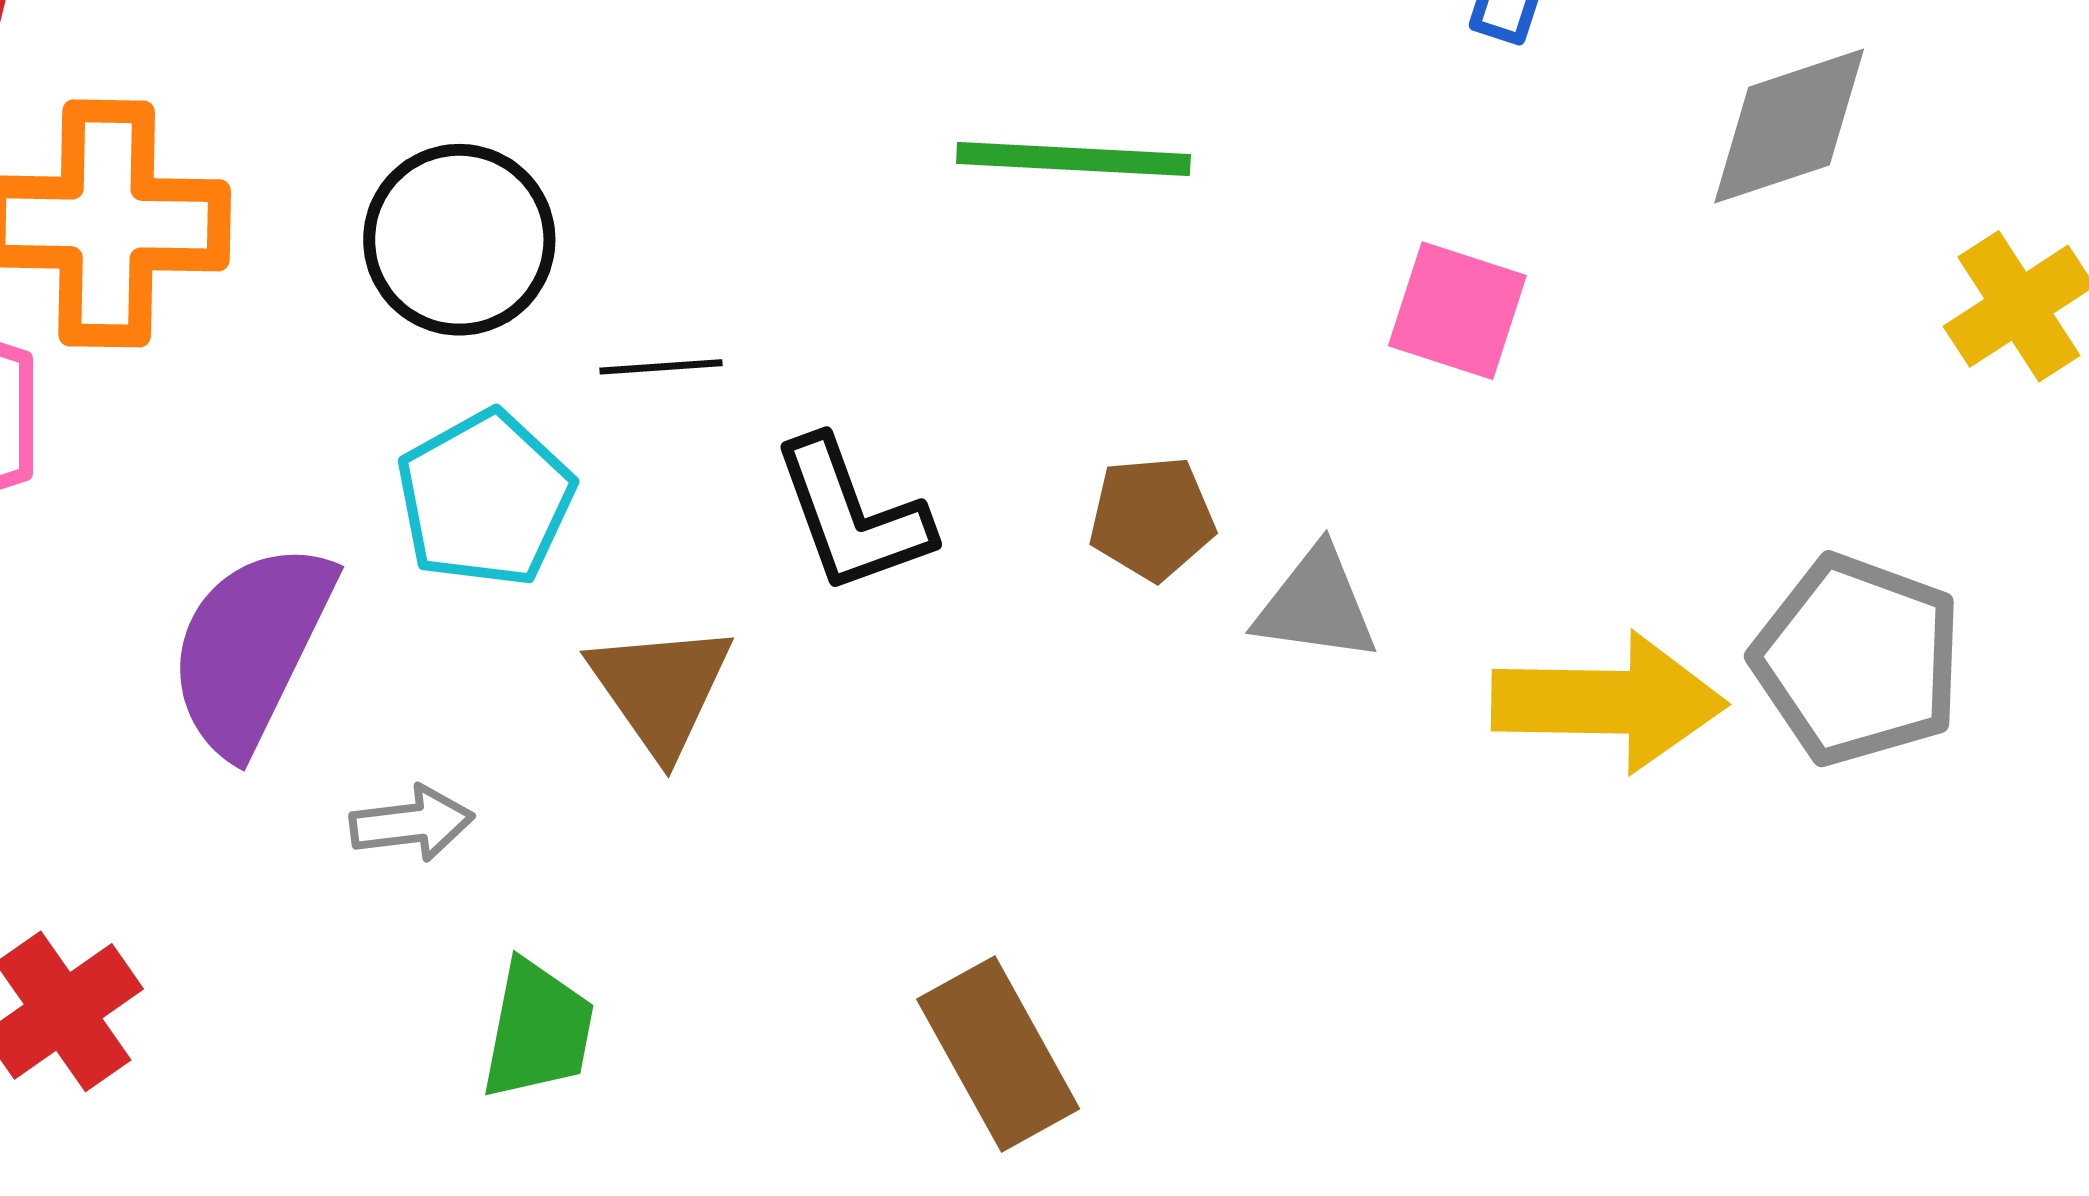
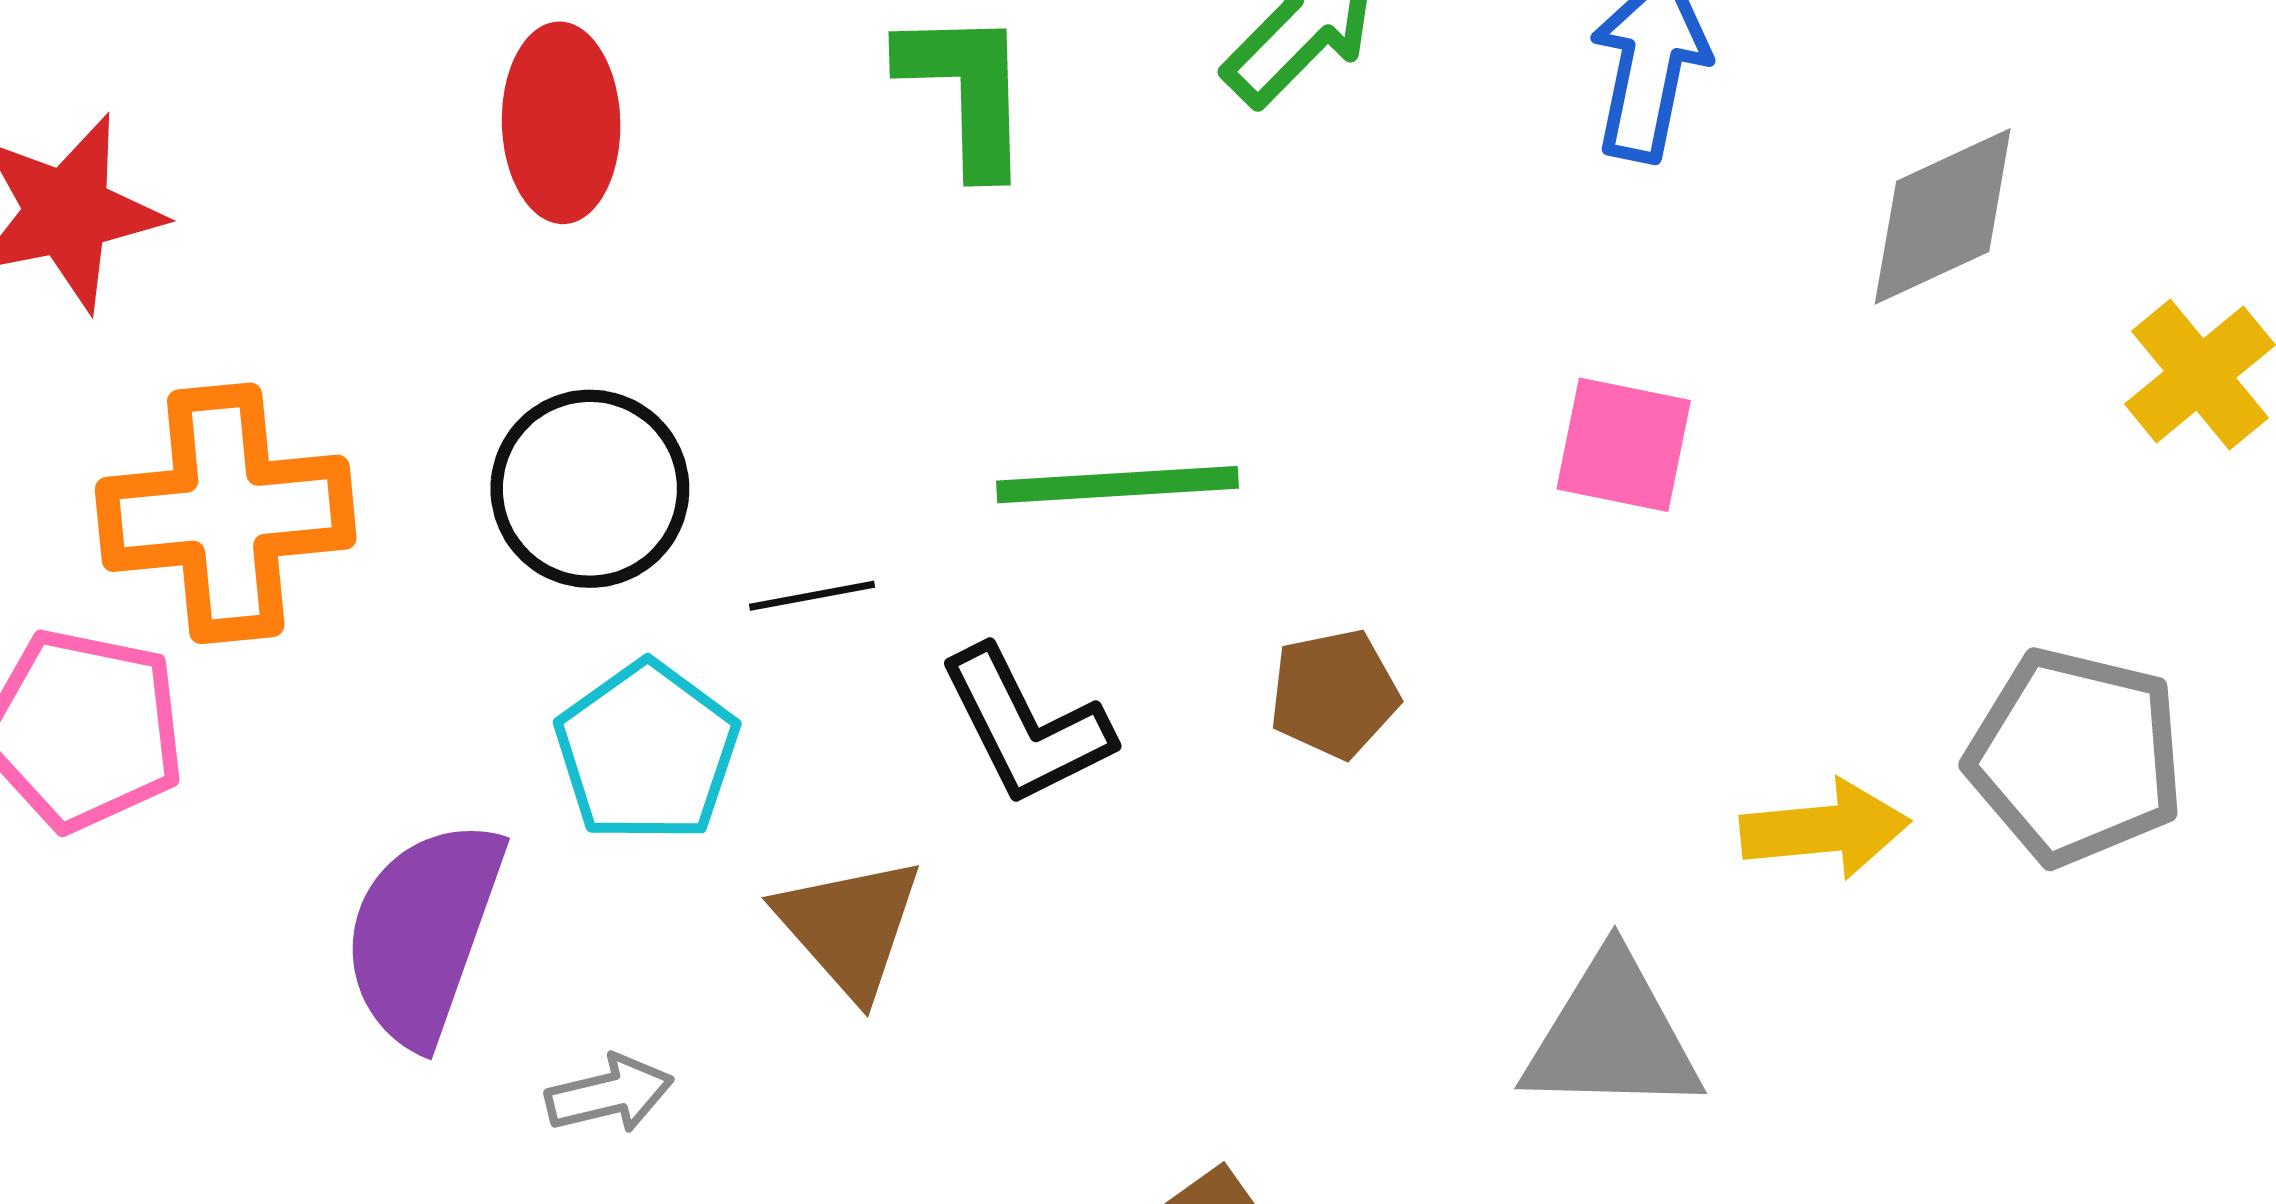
green line: (1073, 159) -> (1117, 485), moved
gray triangle: (1316, 605) -> (1612, 1036), moved, size x1.4
yellow arrow: (1609, 702) -> (1825, 829), size x0.7

